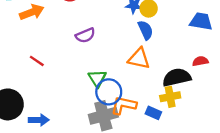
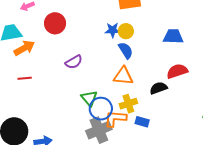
red line: (37, 61) -> (25, 78), moved, turned -32
red semicircle: (200, 61) -> (177, 71), size x1.5
black semicircle: (177, 77) -> (158, 88), size x0.7
yellow cross: (170, 97) -> (128, 104), moved

